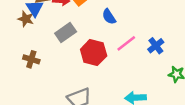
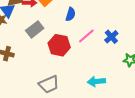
blue semicircle: (109, 17) -> (71, 14), turned -128

